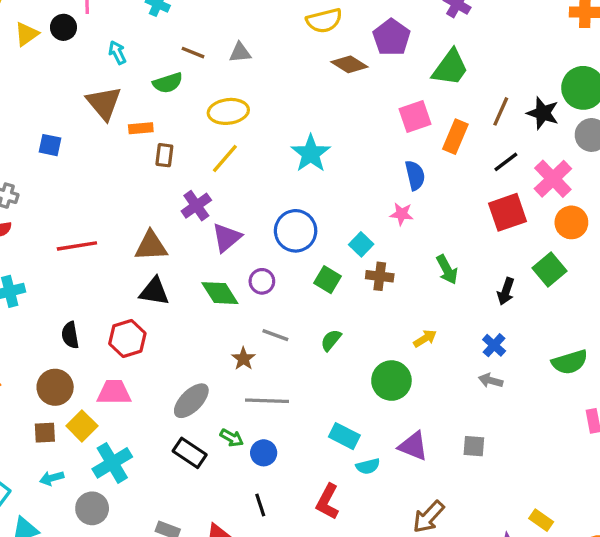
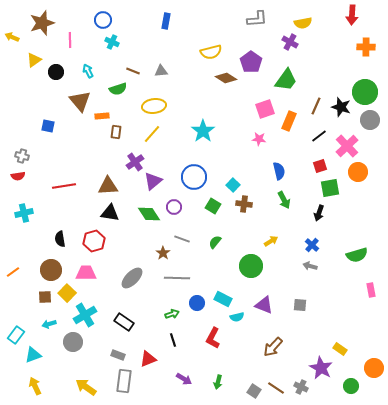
black circle: (63, 27) -> (56, 72), moved
blue semicircle: (415, 175) -> (279, 171), moved
red square: (507, 212) -> (320, 166), size x0.6
pink star: (402, 214) -> (259, 139), moved
green square: (550, 270) -> (330, 188), moved, turned 30
green arrow: (232, 438) -> (172, 314), moved, turned -48
black rectangle: (190, 453) -> (124, 322), moved
blue circle: (264, 453) -> (197, 303), moved

